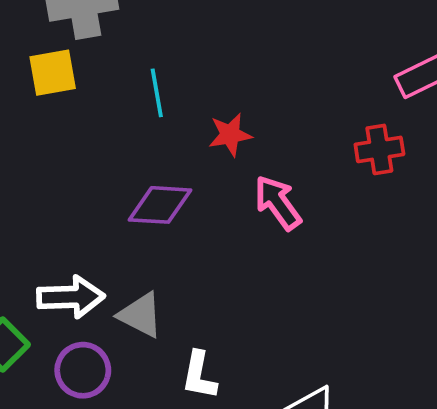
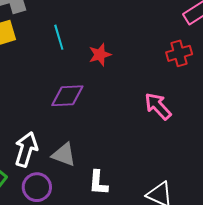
pink arrow: (278, 203) -> (158, 106), moved
white arrow: (71, 297) -> (26, 149), turned -64

